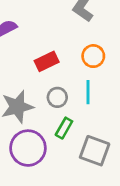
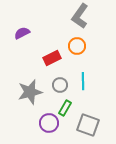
orange circle: (93, 56) -> (77, 46), moved
purple circle: (28, 148) -> (49, 123), moved, size x0.7

